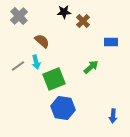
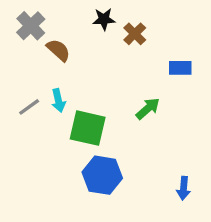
brown semicircle: (42, 41) -> (58, 50), moved
green square: (54, 79) -> (88, 128), turned 35

